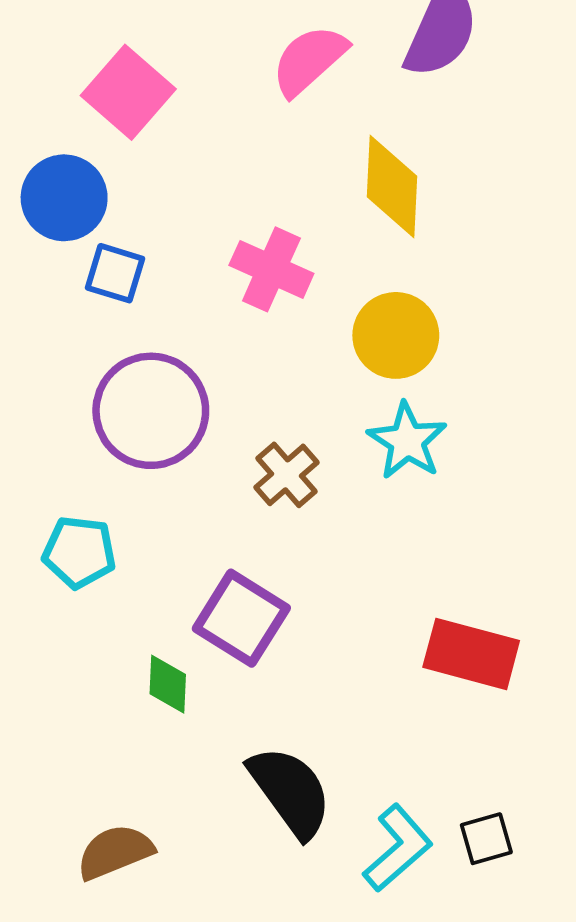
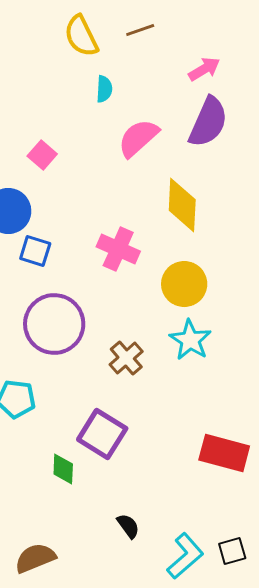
pink square: (128, 92) -> (42, 155), size x0.6
black semicircle: (290, 792) -> (128, 526), size x0.5

